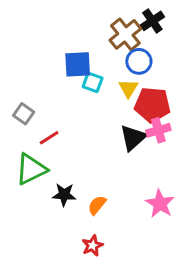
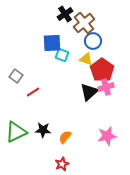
black cross: (152, 21) -> (65, 14), moved
yellow triangle: (128, 88) -> (86, 59), turned -40
red pentagon: (152, 105) -> (102, 70), turned 30
green triangle: (31, 169) -> (16, 132), moved
pink star: (160, 204) -> (107, 136), turned 30

